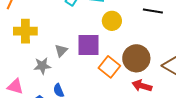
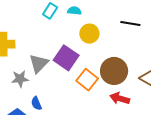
purple square: (89, 45) -> (66, 58), turned 35
gray triangle: (61, 51) -> (39, 63), size x1.5

